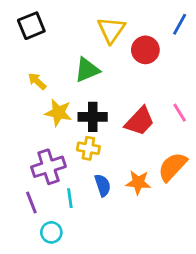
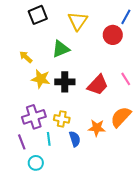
black square: (31, 26) -> (38, 15), moved
red circle: (145, 50) -> (113, 35), moved
yellow cross: (88, 148) -> (62, 119), moved
blue semicircle: (103, 185) -> (75, 139), moved

